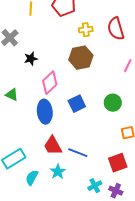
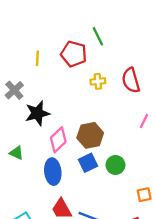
brown hexagon: (81, 58) -> (90, 135), moved
black star: (31, 59) -> (37, 113), size x1.6
green circle: (113, 103) -> (115, 165), moved

